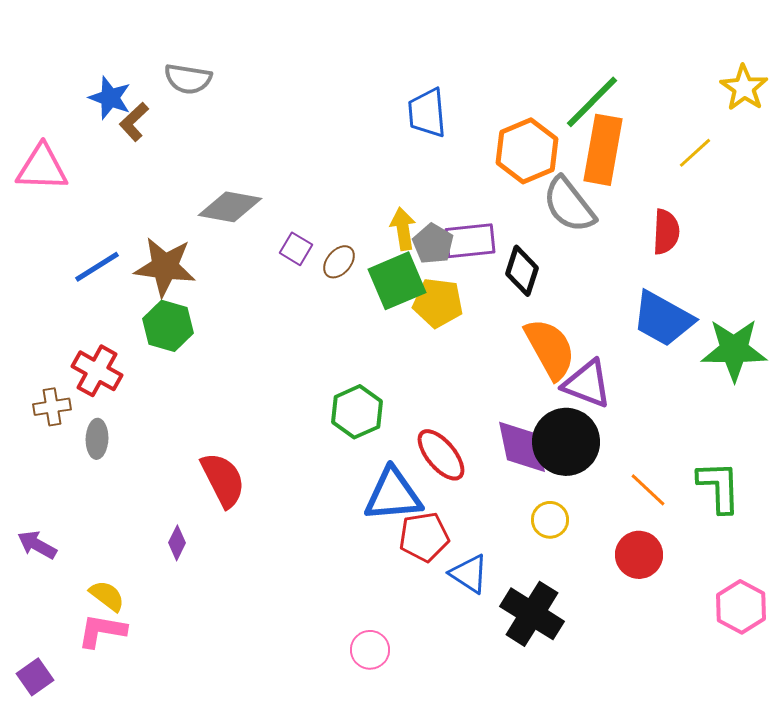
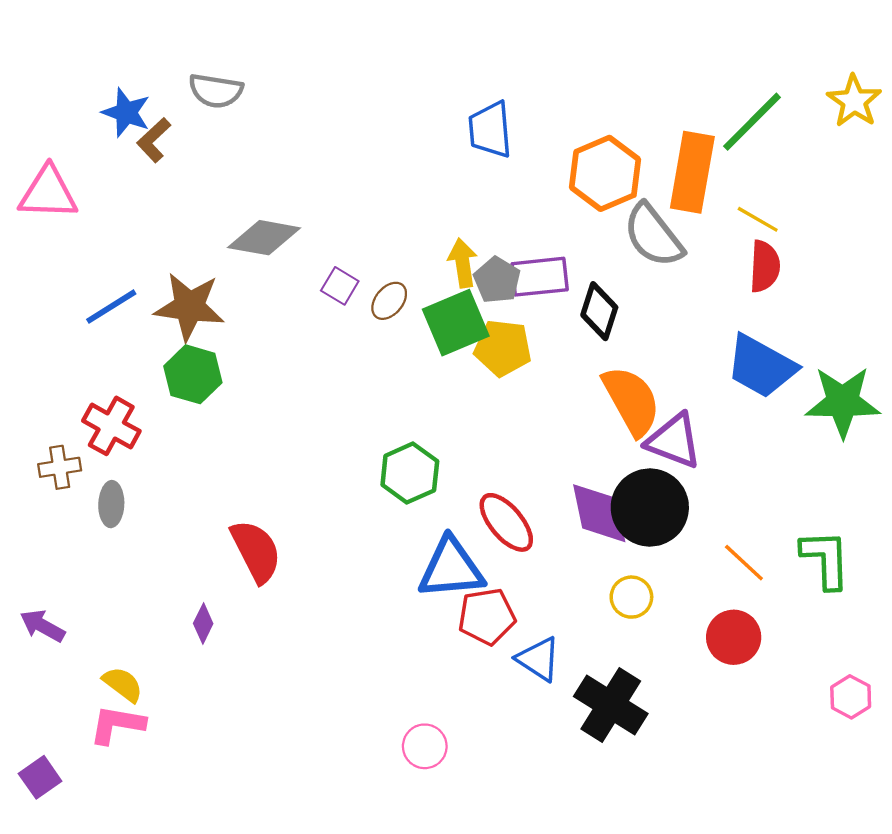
green line: (592, 102) -> (752, 122), moved
yellow line: (695, 153) -> (758, 219), moved, turned 72
pink hexagon: (741, 607) -> (851, 697), size x0.7

